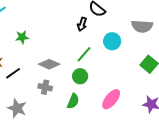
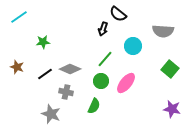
black line: (13, 73) -> (45, 74), moved
pink ellipse: (111, 99) -> (126, 83), moved
gray star: (17, 108) -> (51, 114), moved

